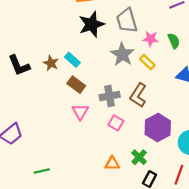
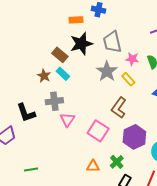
black L-shape: (19, 65) -> (26, 113), moved
brown rectangle: (76, 85) -> (60, 55), moved
gray cross: (110, 96) -> (54, 101), moved
pink square: (116, 123) -> (98, 131), size x1.5

